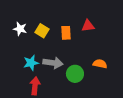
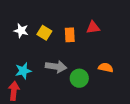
cyan star: (31, 63) -> (23, 71), moved
red arrow: (35, 86) -> (14, 91), moved

